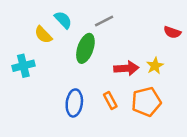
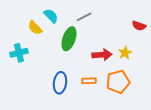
orange rectangle: (110, 100) -> (89, 81), turned -64

